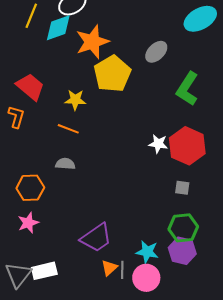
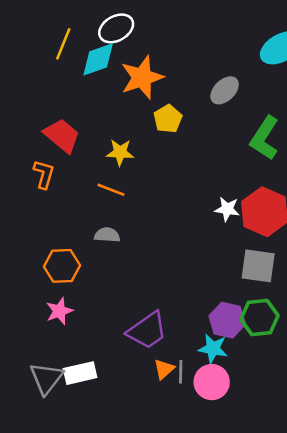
yellow pentagon: (112, 74) -> (168, 119), size x0.6
gray square: (182, 188) -> (258, 266), size x1.8
purple hexagon: (182, 251) -> (227, 320), moved

